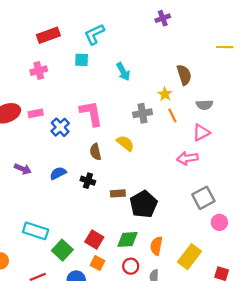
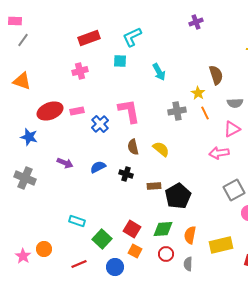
yellow semicircle: (125, 143) -> (161, 149), moved
cyan rectangle: (36, 231) -> (77, 221), size x0.7
yellow rectangle: (189, 257) -> (221, 245), turned 40

